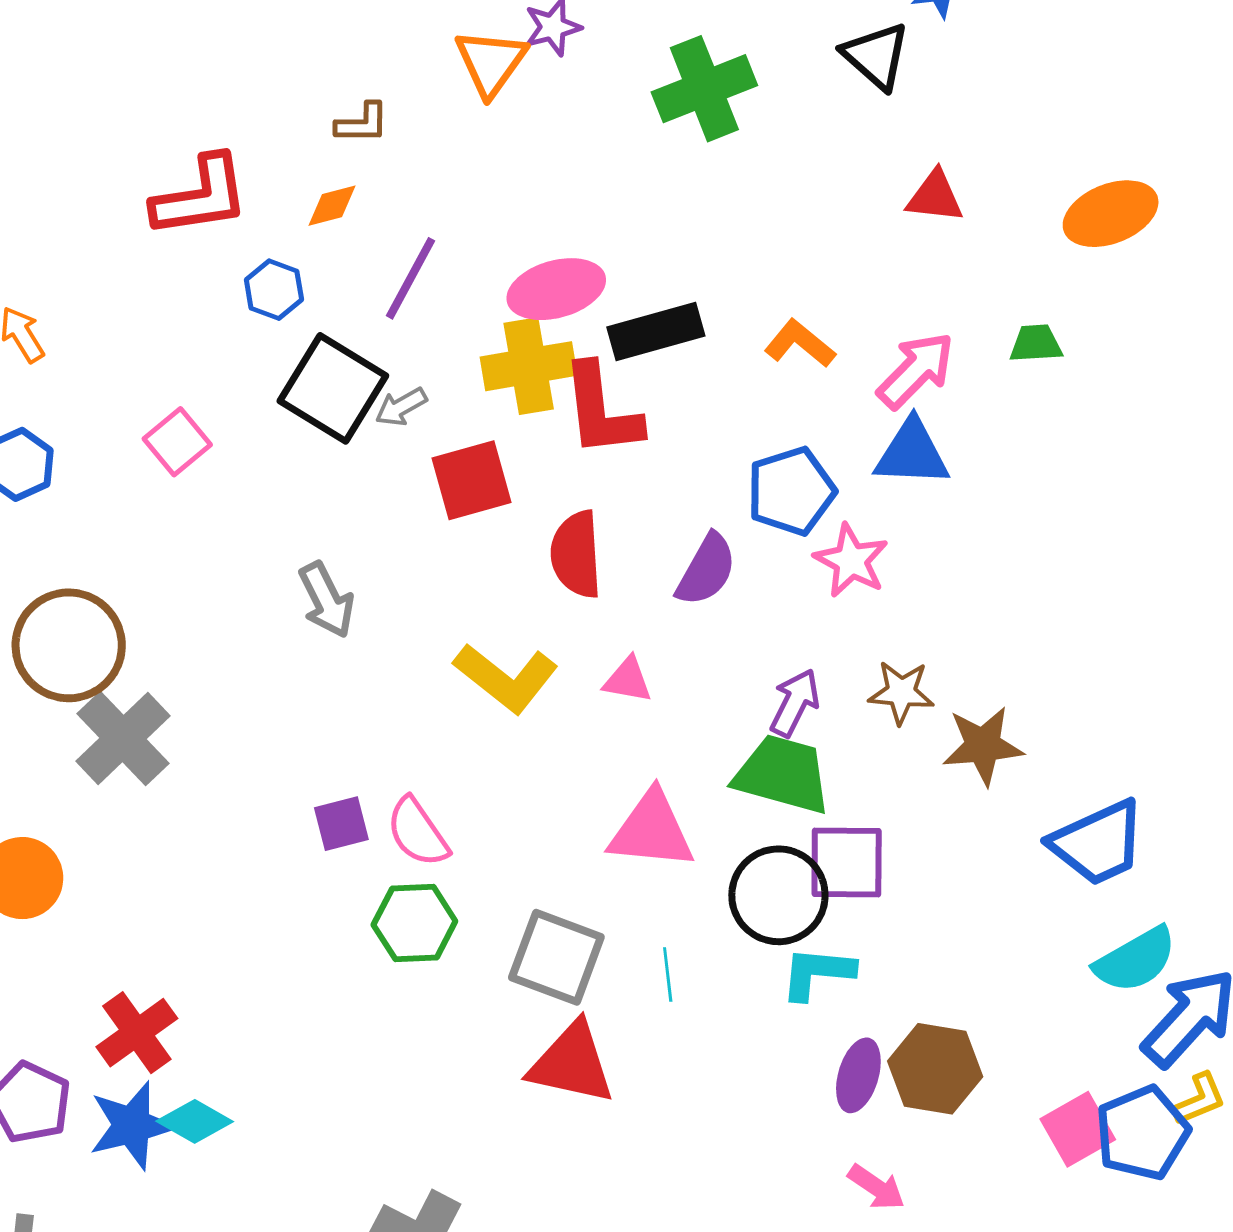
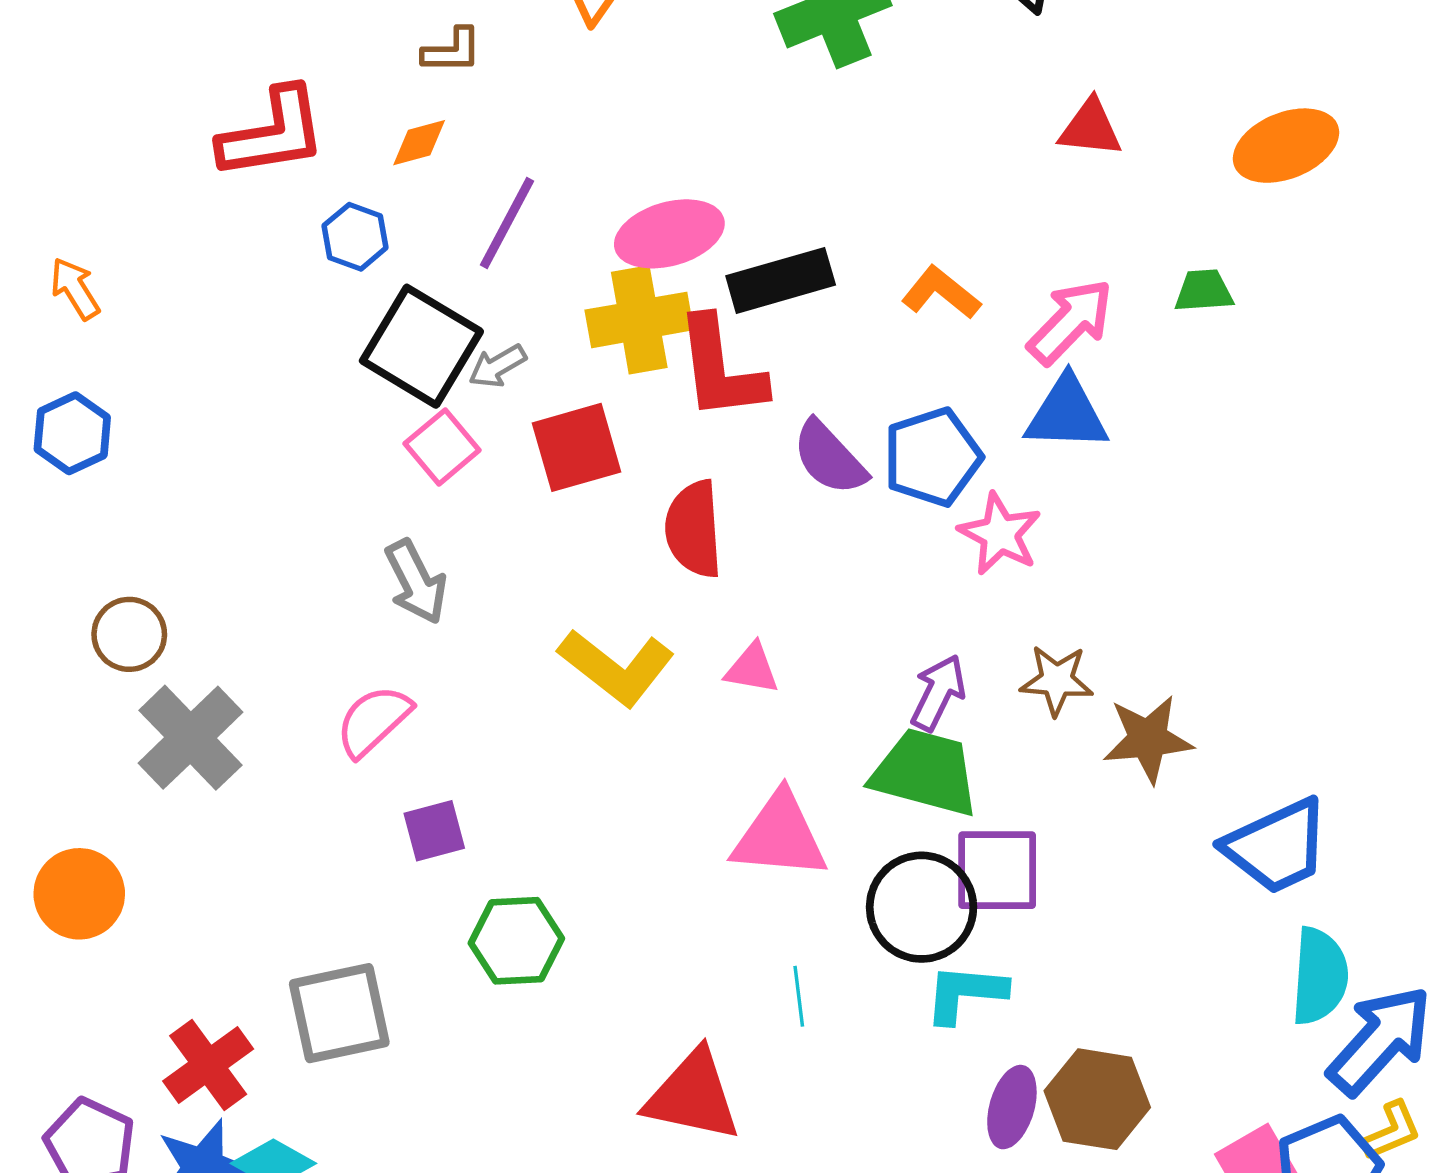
pink square: (177, 442) -> (442, 447), moved
purple semicircle: (706, 570) -> (829, 458), moved, turned 108
brown circle: (69, 645) -> (129, 634), size x0.6
pink semicircle: (418, 832) -> (373, 721), moved, turned 82
gray square: (556, 957) -> (339, 1013), moved, turned -32
cyan semicircle: (1135, 960) -> (1320, 976), turned -56

